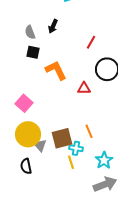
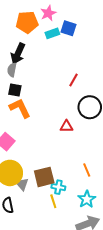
black arrow: (53, 26) -> (18, 54), moved, size x1.5
gray semicircle: (30, 32) -> (12, 70), turned 32
orange L-shape: (56, 70) -> (20, 108), moved
orange line: (89, 131) -> (87, 170), moved

